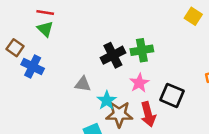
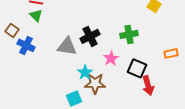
green cross: (142, 50) -> (129, 34), moved
gray triangle: (83, 84) -> (67, 46), moved, size x1.5
red arrow: (148, 114) -> (148, 85), moved

